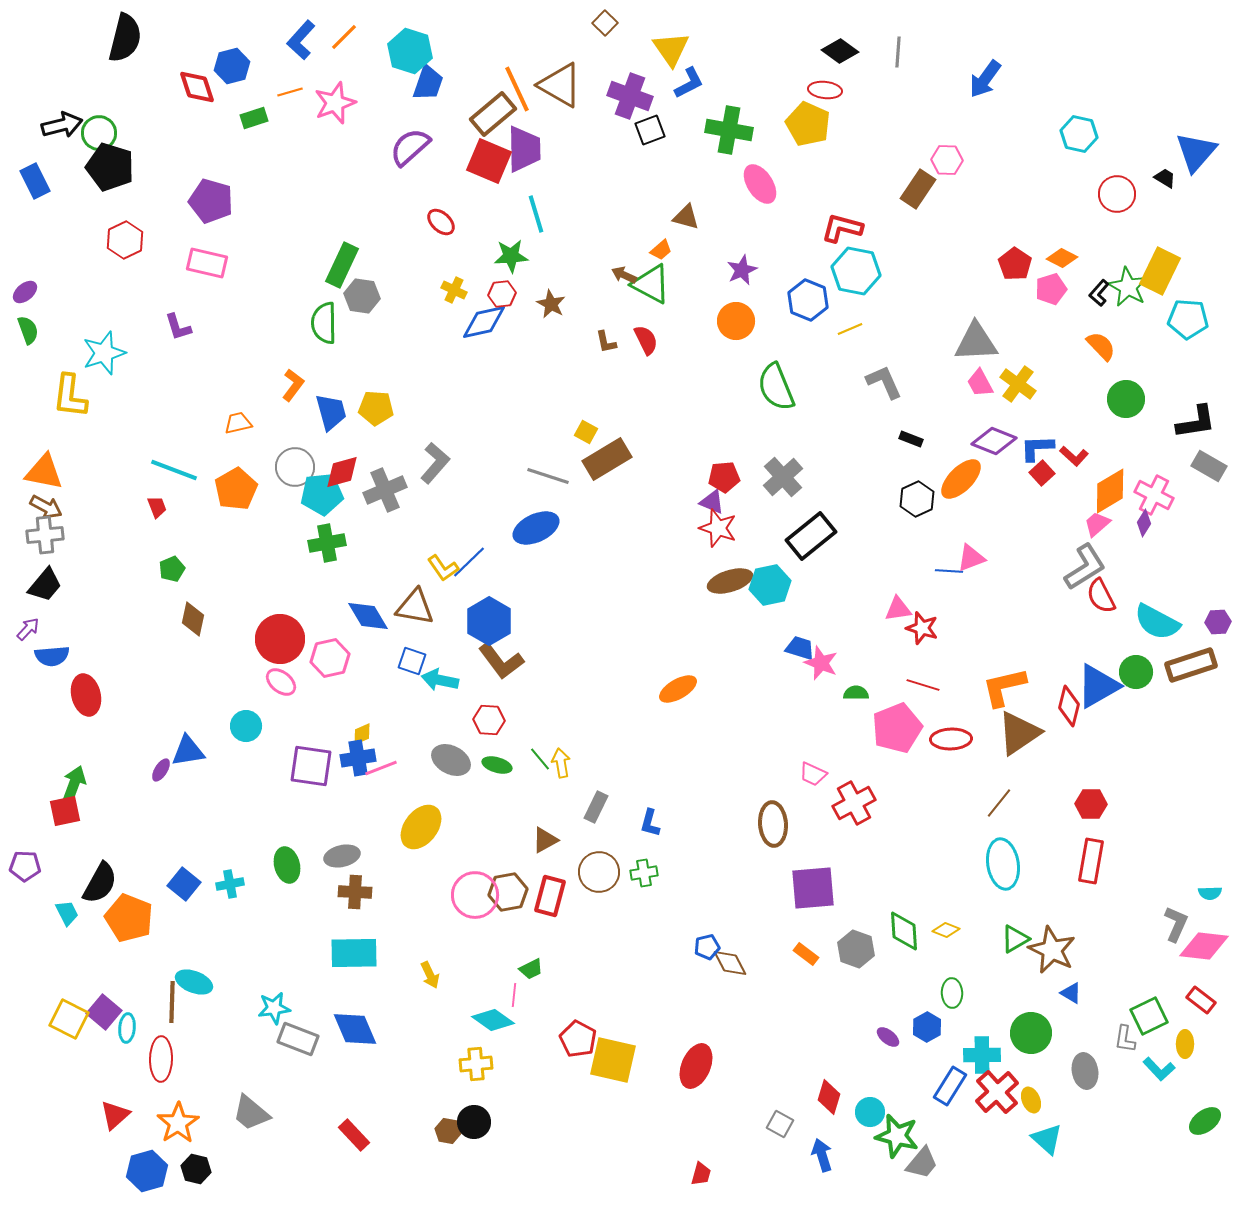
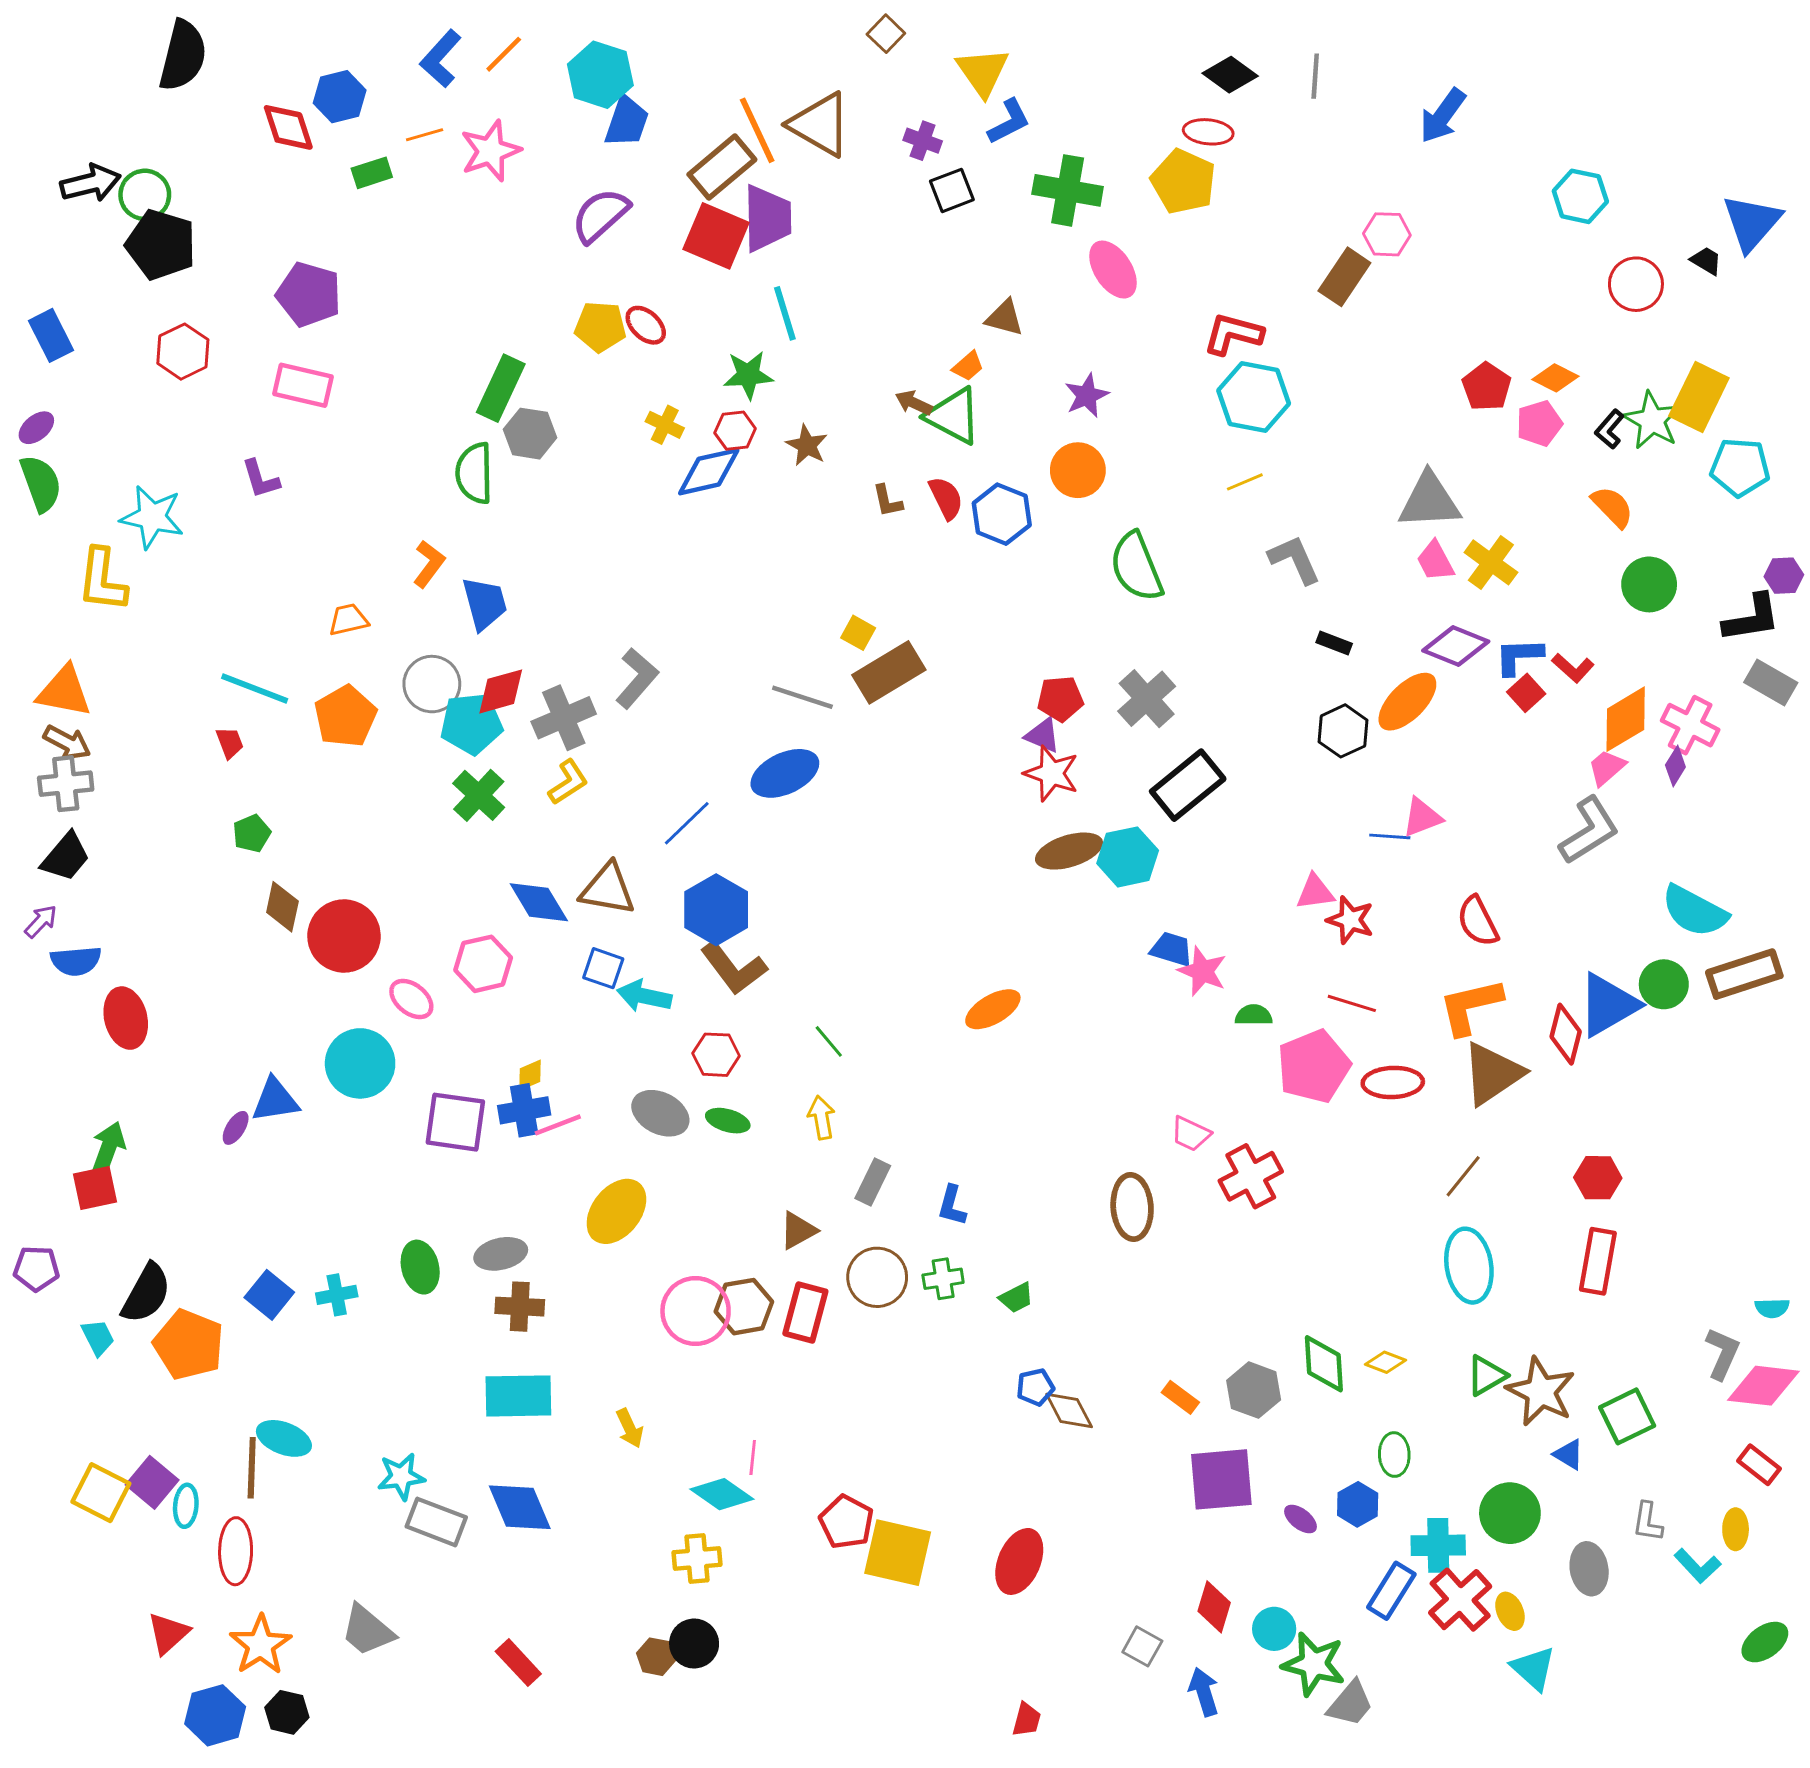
purple cross: (630, 96) -> (923, 141), size x0.6
blue rectangle: (35, 181) -> (51, 335), moved
blue hexagon: (808, 300) -> (1002, 514), moved
green semicircle: (28, 330) -> (41, 483), size x1.4
cyan star: (104, 353) -> (152, 517), turned 30
yellow pentagon: (376, 408) -> (600, 327), moved
green cross: (327, 543) -> (479, 795), turned -36
yellow L-shape: (443, 568) -> (568, 782), moved, turned -88
red semicircle: (1101, 596) -> (1478, 921), moved
purple hexagon: (1218, 622) -> (1784, 576), moved
red circle: (280, 639) -> (344, 936), moved
cyan circle: (246, 726) -> (360, 1063), size x1.5
green line: (540, 759) -> (829, 1041), moved
purple square: (813, 888) -> (1221, 1479), moved
green trapezoid: (531, 969) -> (1016, 1298), moved
green square: (1149, 1016) -> (1627, 1416), moved

